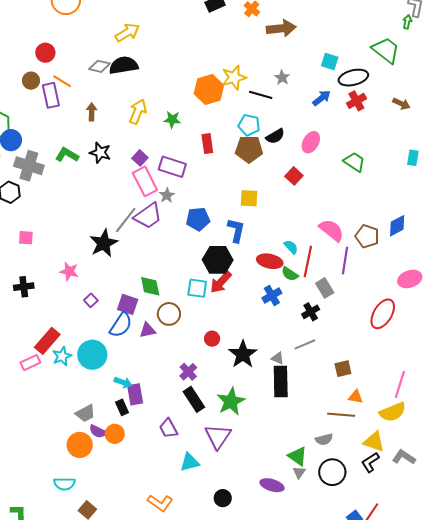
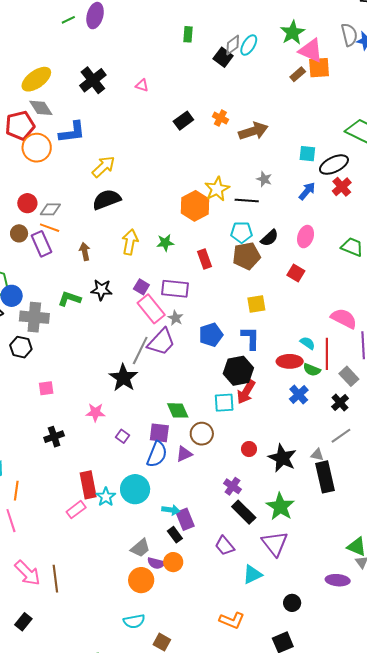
gray diamond: (99, 66) -> (50, 209), moved
red rectangle: (47, 341) -> (88, 485), turned -40

